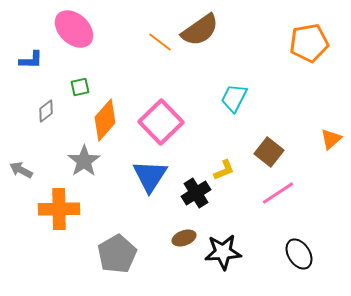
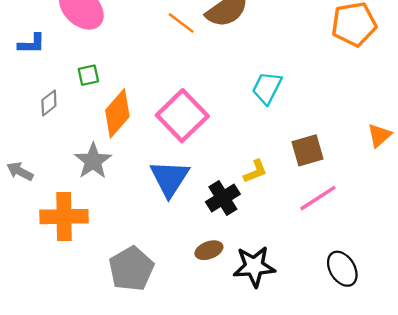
brown square: (269, 152) -> (307, 150), turned 36

